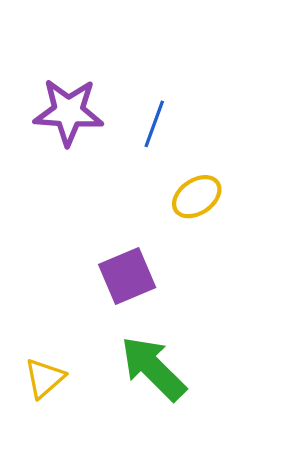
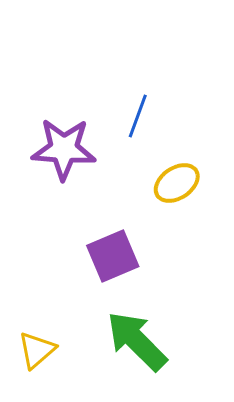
purple star: (68, 112) -> (64, 149), moved

